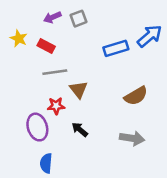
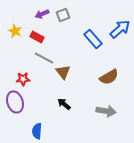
blue rectangle: (116, 48) -> (93, 39), turned 66
gray line: (55, 72) -> (44, 58), turned 36
red star: (56, 106) -> (23, 79), moved
purple ellipse: (37, 127) -> (15, 102), moved

